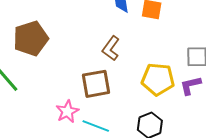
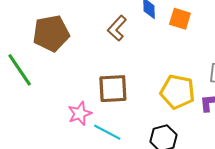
brown L-shape: (111, 48) -> (117, 28), moved

